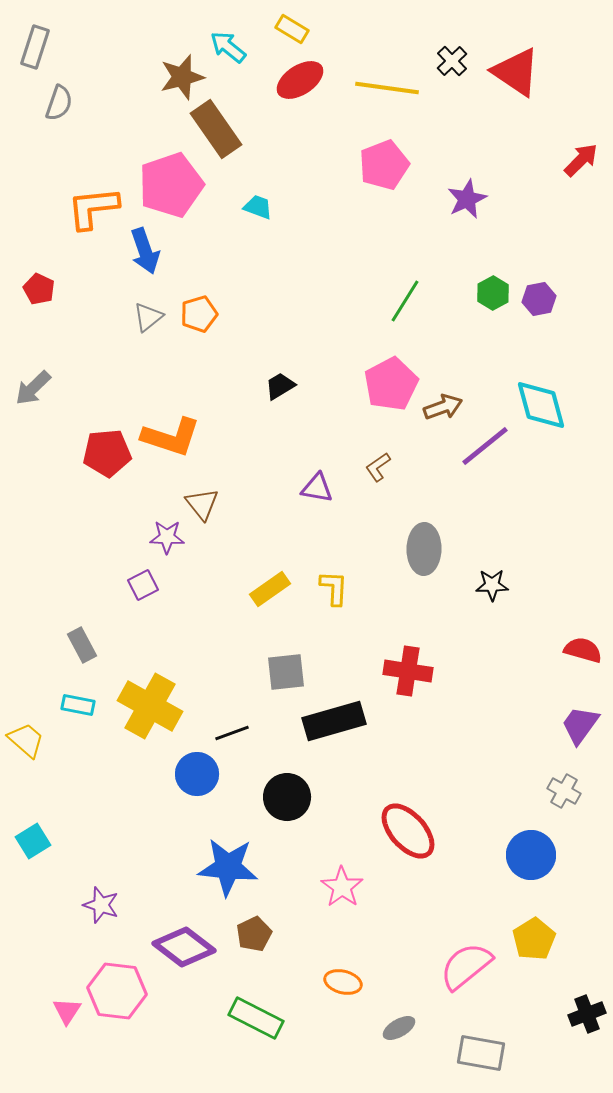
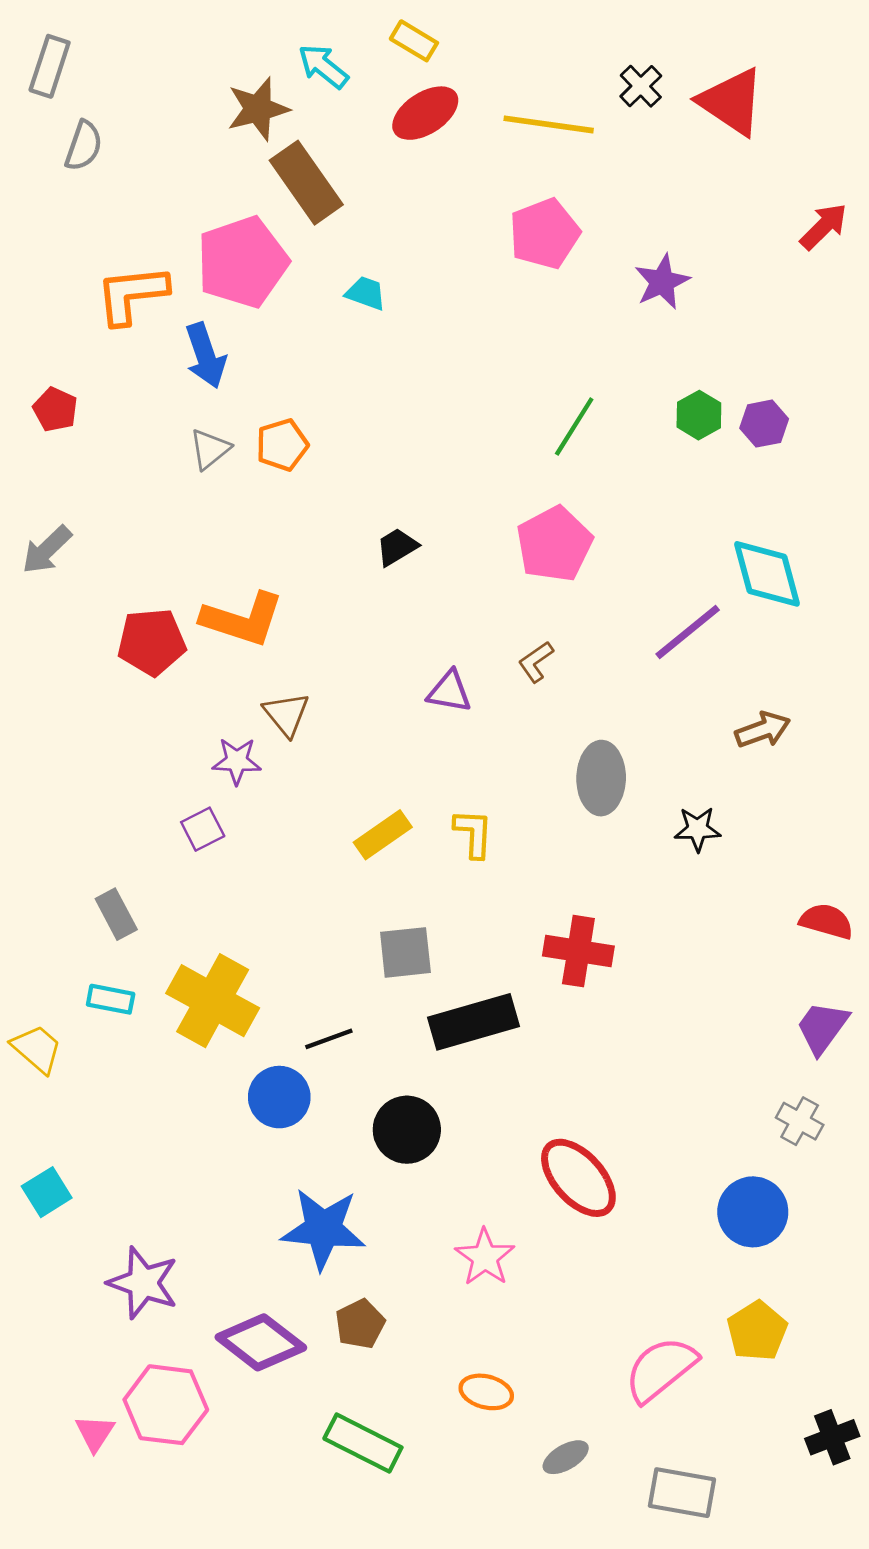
brown arrow: (443, 407) -> (763, 730), moved
purple star: (101, 905) -> (143, 1283), size x1.4

